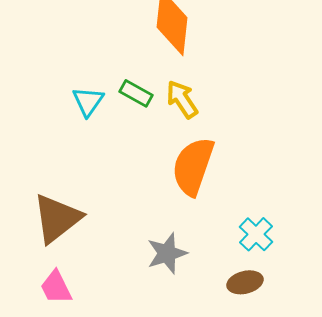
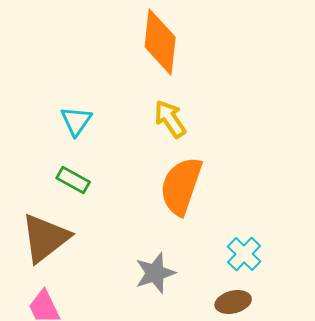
green rectangle: (136, 93) -> (73, 180), moved

